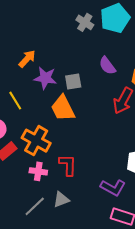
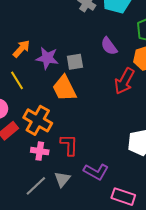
orange arrow: (27, 59) -> (21, 49), moved
purple L-shape: (113, 188) -> (96, 172), moved
gray triangle: (61, 199) -> (62, 179), turned -30

